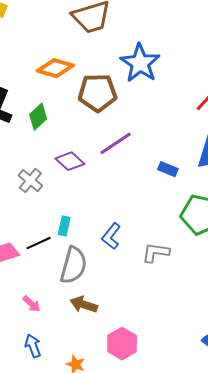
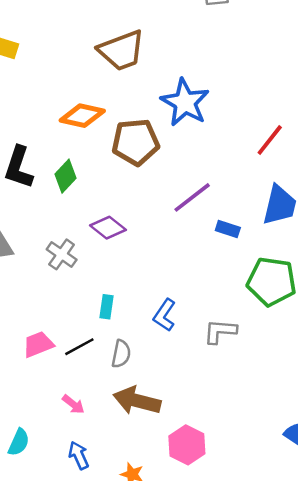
purple line: (116, 143) -> (192, 197), moved
black line: (39, 243) -> (79, 347), moved
gray semicircle: (73, 265) -> (121, 354), size x0.6
brown arrow: (84, 305) -> (137, 401), size x1.4

